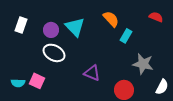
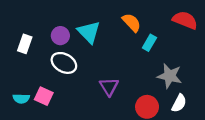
red semicircle: (156, 17) -> (185, 20), size x1.5
white rectangle: (21, 25) -> (25, 44), moved
purple triangle: (92, 73) -> (109, 87), turned 36
white semicircle: (162, 87) -> (179, 103), moved

